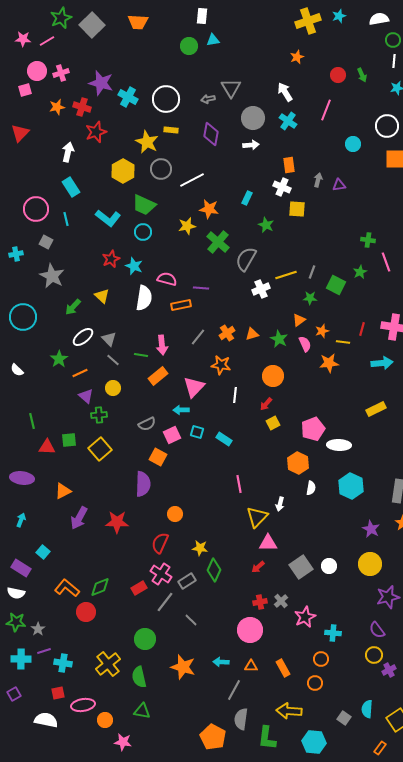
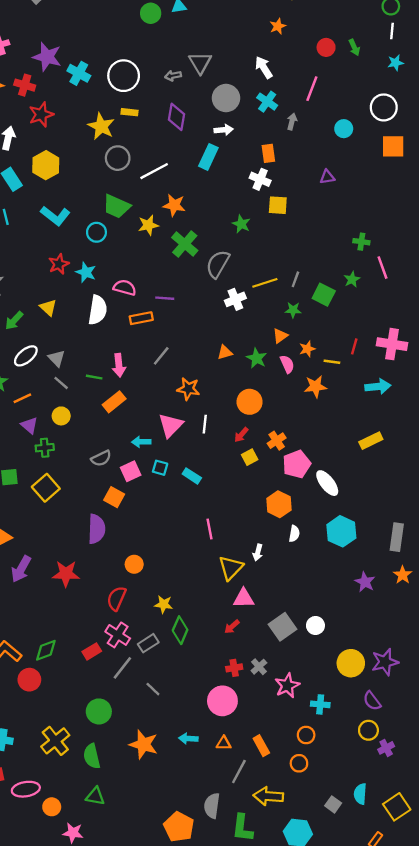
yellow hexagon: (123, 171) -> (46, 165), moved
gray arrow: (318, 180) -> (292, 122), moved
cyan rectangle: (247, 198) -> (208, 157), moved, size x1.5
green trapezoid: (144, 205) -> (116, 206), moved
orange cross: (227, 333) -> (277, 441), moved
pink triangle: (194, 387) -> (171, 425), moved
white ellipse: (339, 445) -> (327, 483), turned 50
yellow circle: (370, 564) -> (351, 663), moved
gray line: (234, 690) -> (239, 771), moved

